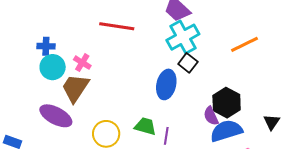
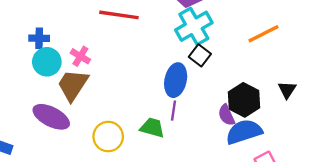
black triangle: (272, 122) -> (287, 90), moved
purple line: (166, 136) -> (173, 111), moved

